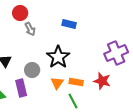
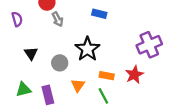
red star: (102, 81) -> (134, 75), turned 30
orange triangle: (57, 83) -> (78, 85), moved
purple rectangle: (21, 88) -> (48, 95), moved

